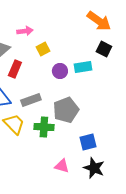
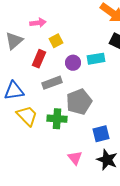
red rectangle: (15, 69) -> (39, 59), moved
gray rectangle: (31, 100) -> (52, 83), moved
pink triangle: (62, 166) -> (75, 158), turned 35

